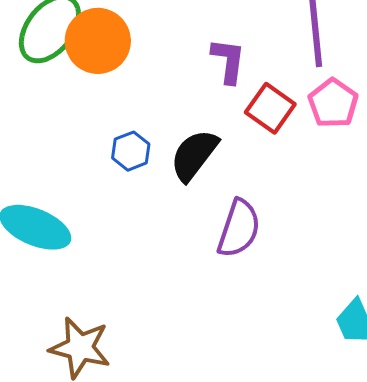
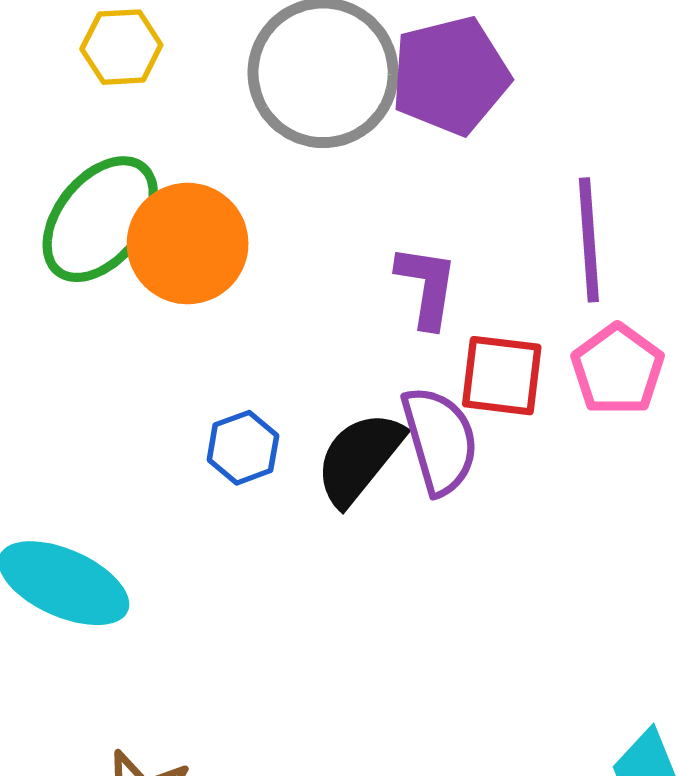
red square: (270, 108) -> (502, 376), turned -30
purple semicircle: (239, 228) -> (440, 440), moved, turned -36

